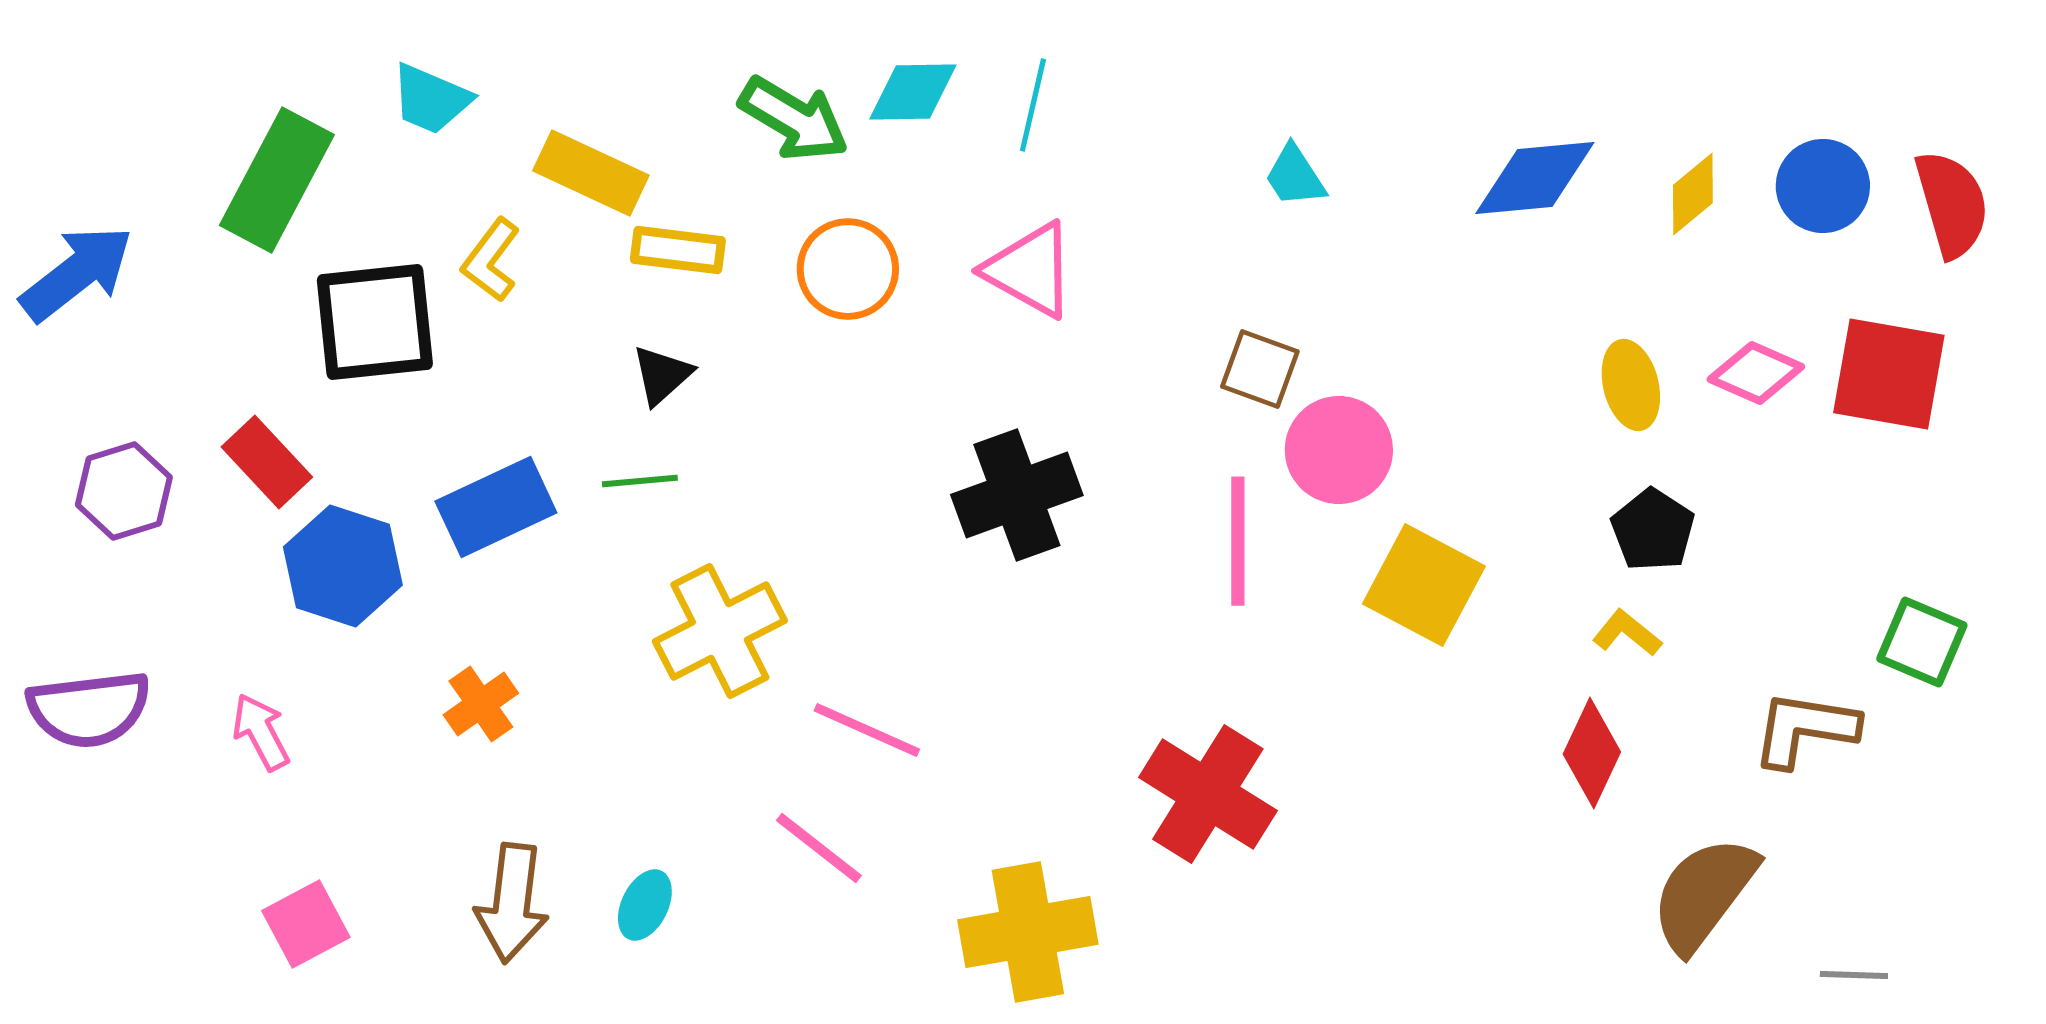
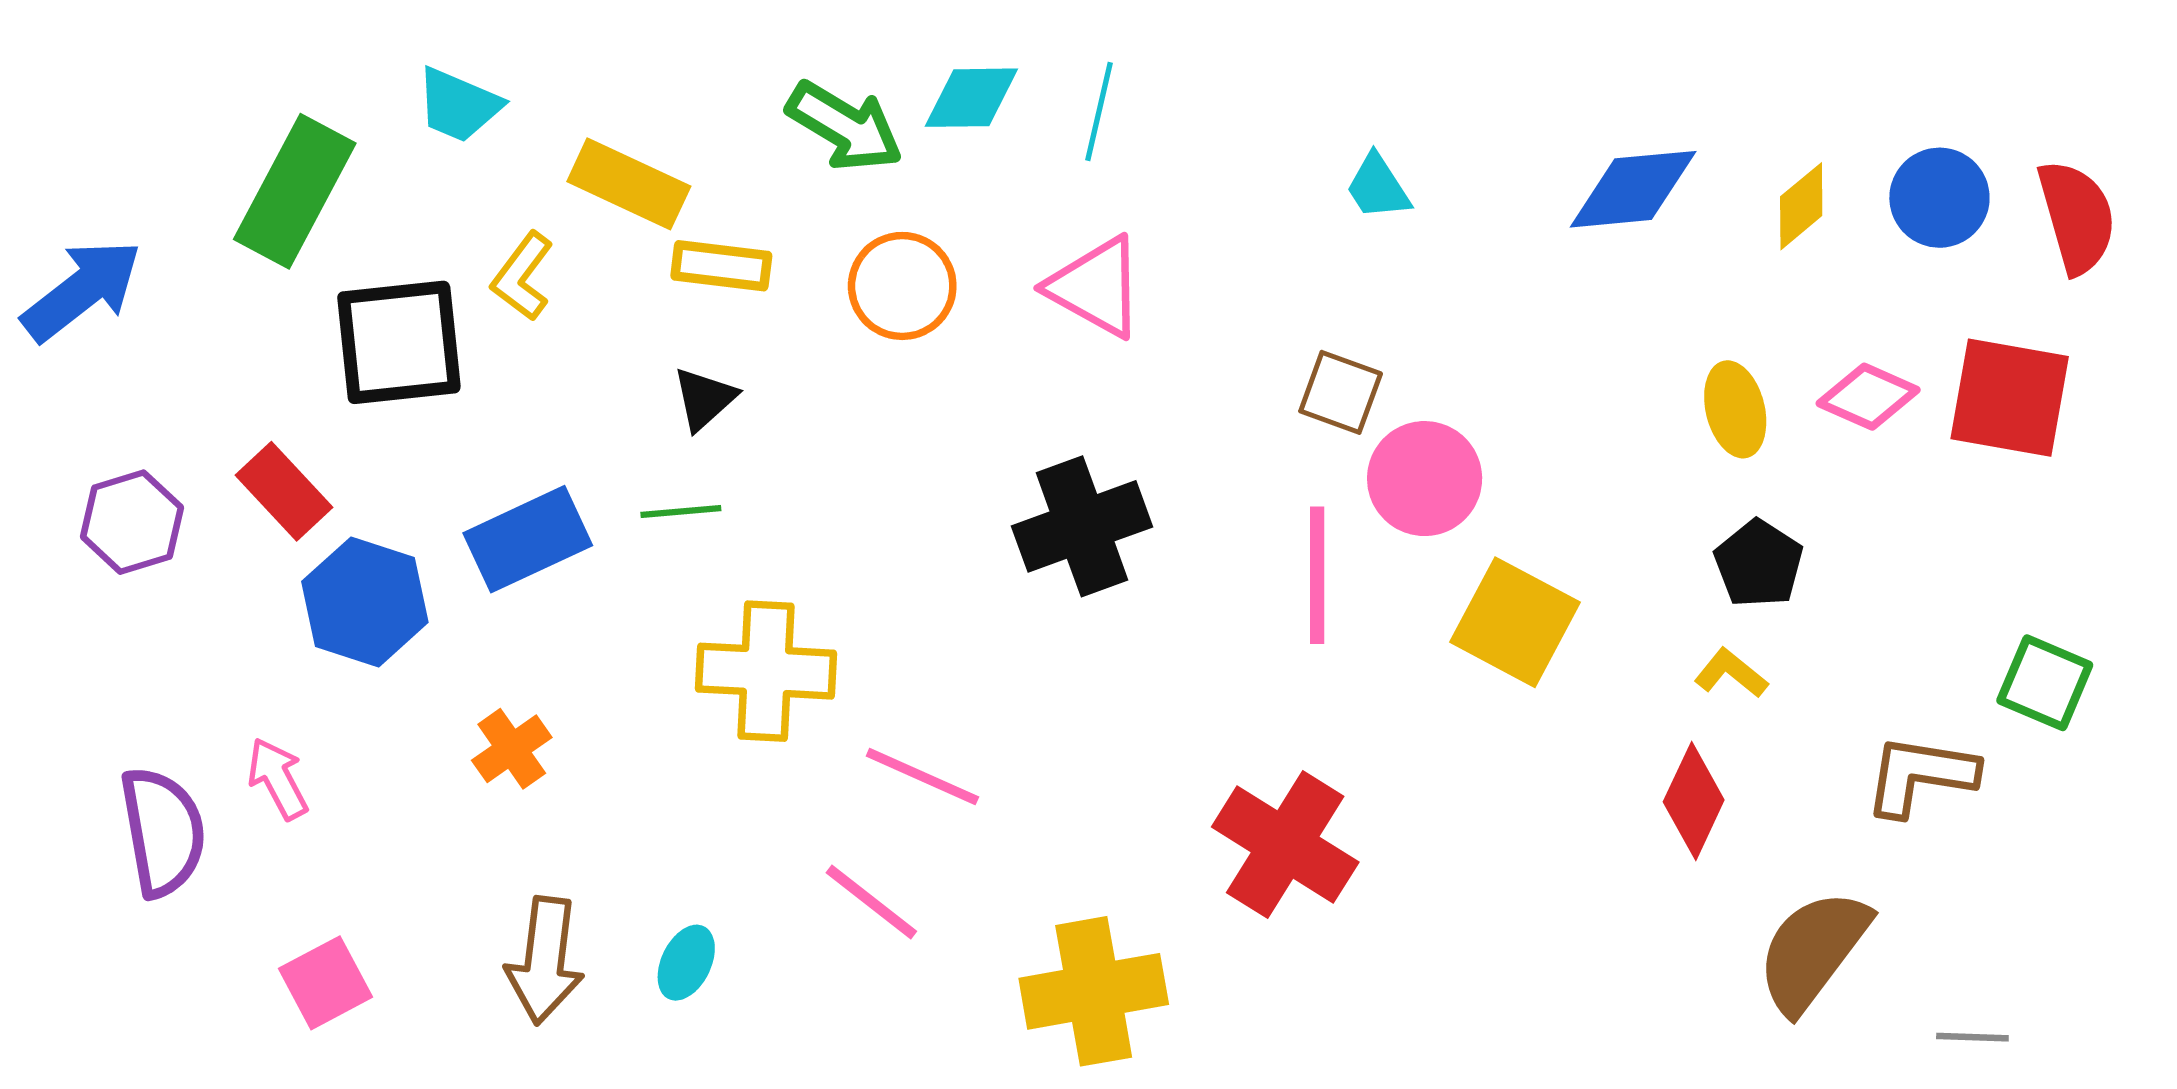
yellow cross: (720, 631) -> (766, 671), turned 30
purple semicircle: (89, 709) -> (163, 832), moved, turned -93

